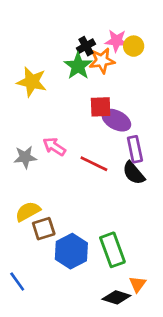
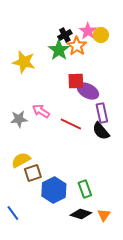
pink star: (116, 41) -> (88, 31), turned 30
orange star: (102, 61) -> (77, 46), turned -30
green rectangle: (112, 250) -> (85, 189), size x0.7
black diamond: (116, 297) -> (81, 214), moved

